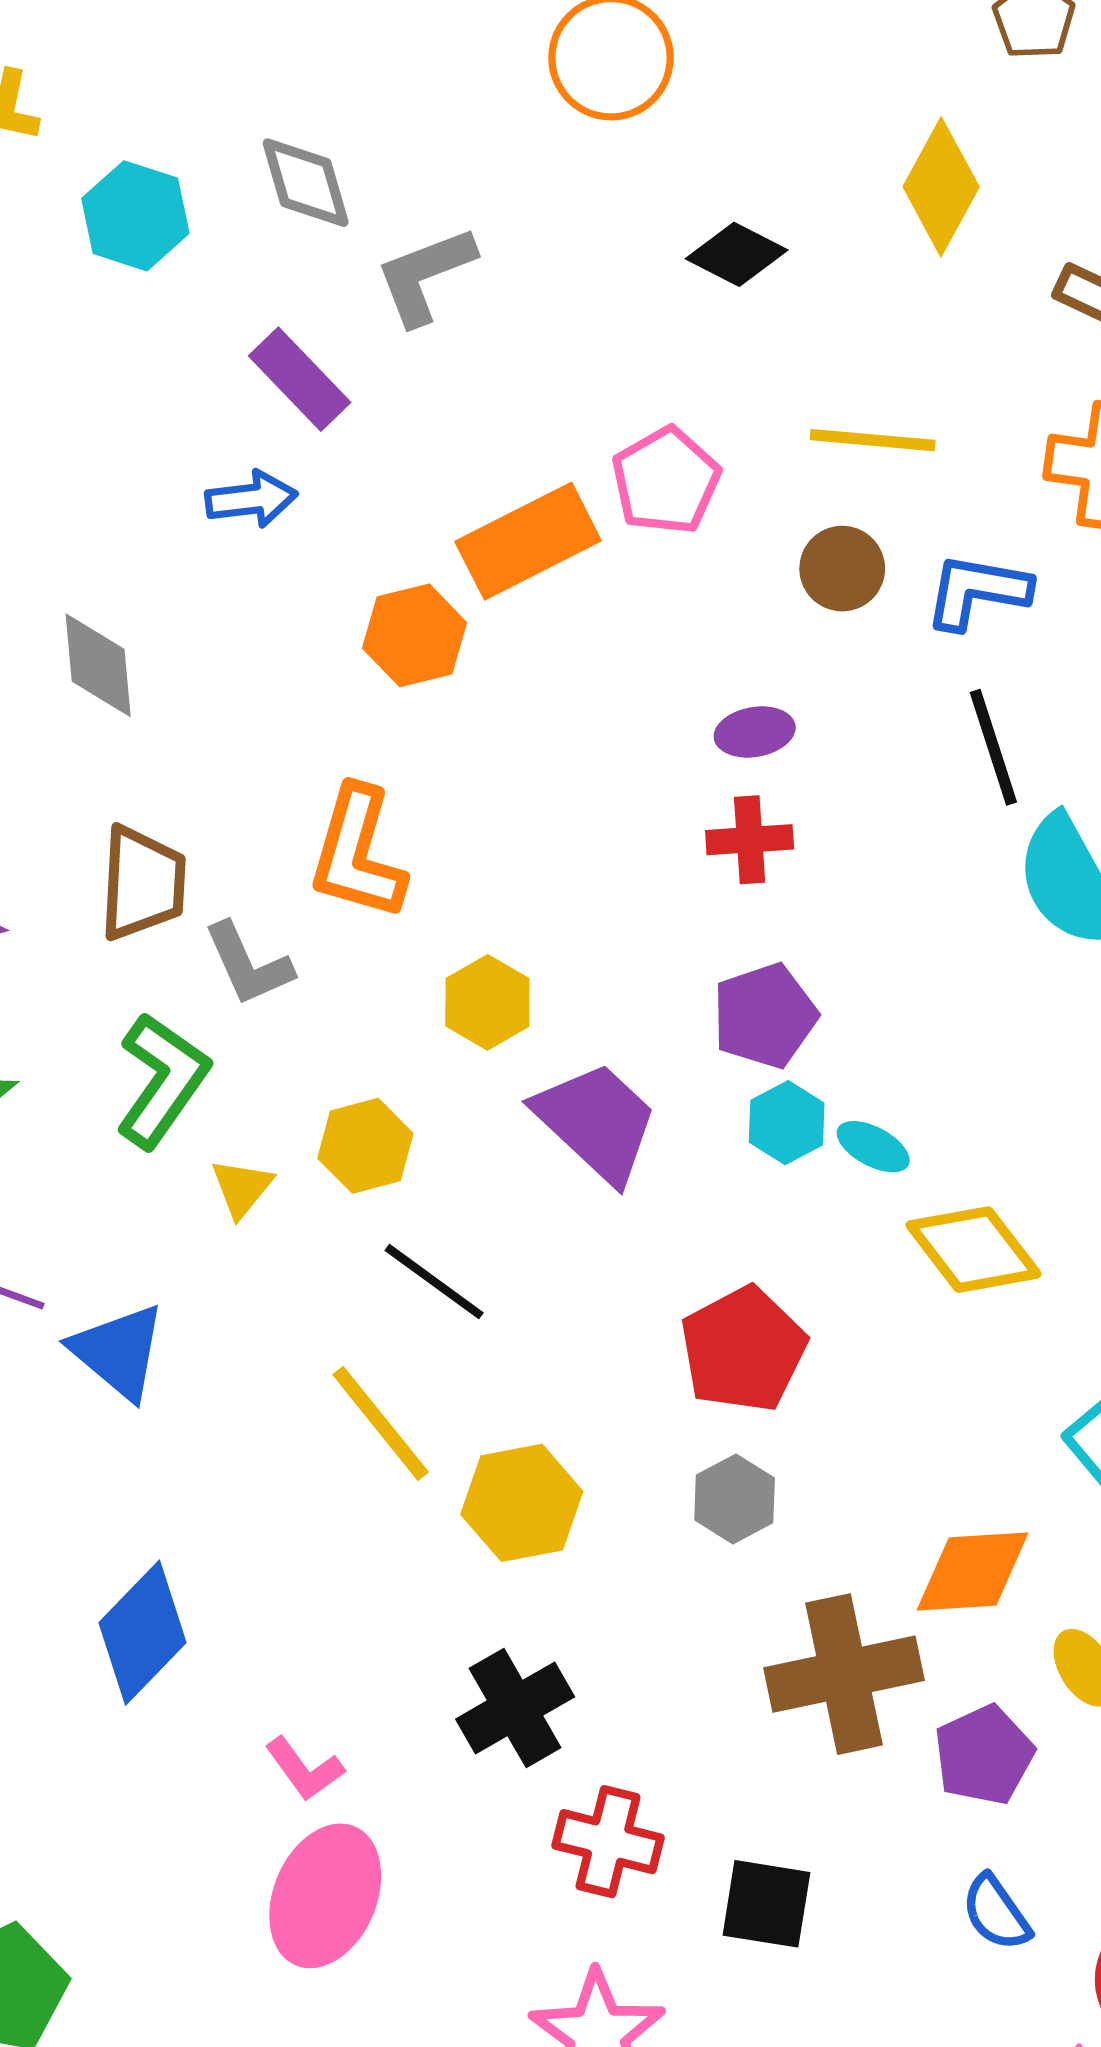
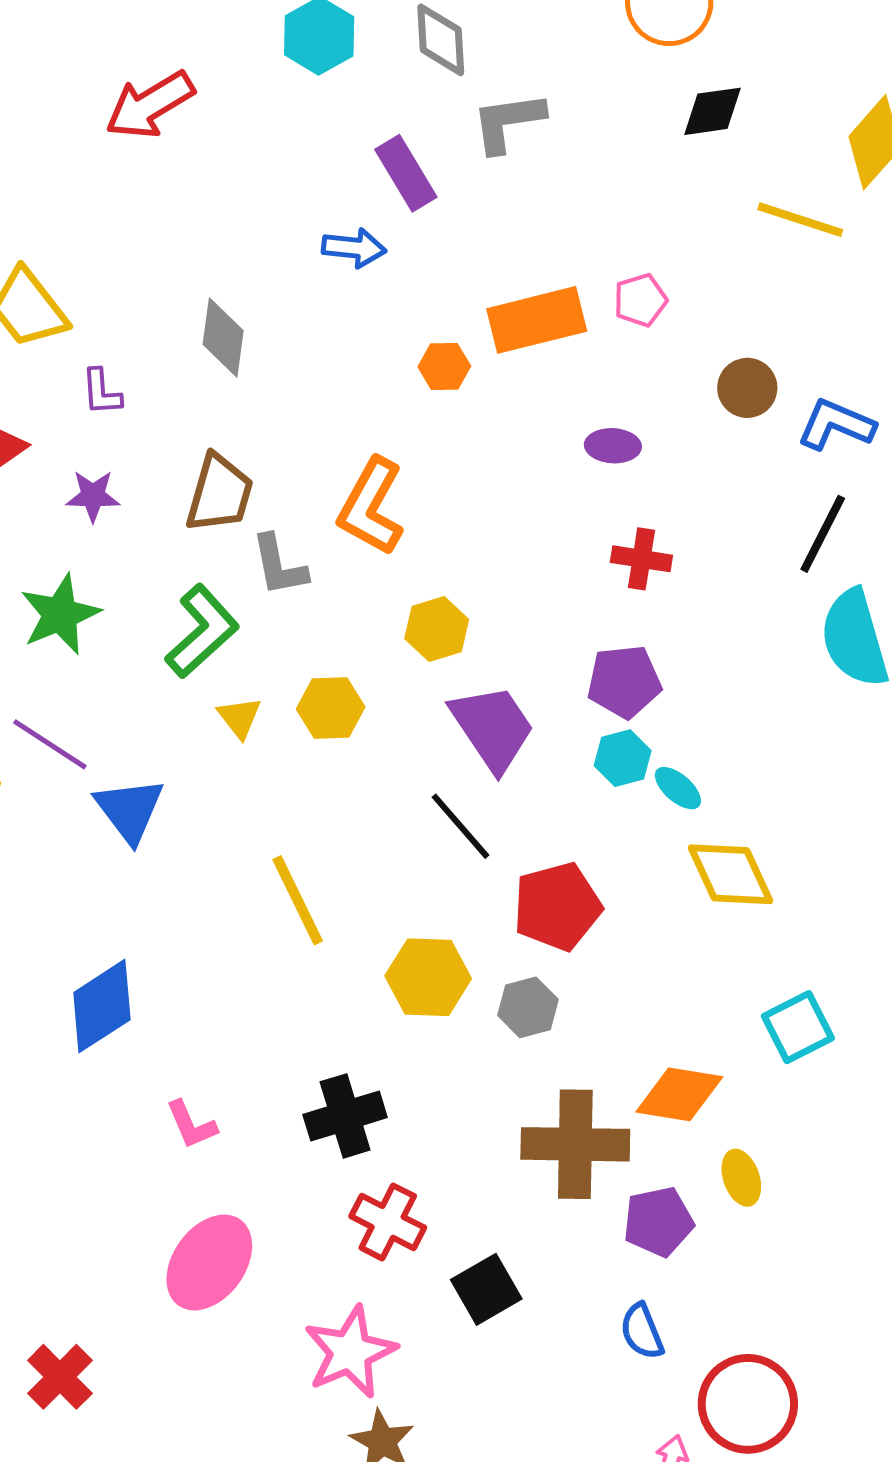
black diamond: (737, 254) -> (712, 111), moved, turned -48
yellow line: (873, 440) -> (800, 220), moved
pink pentagon: (666, 481) -> (640, 300), size x0.7
orange hexagon: (415, 635) -> (444, 366), size x0.7
purple ellipse: (755, 732) -> (613, 446), moved
black line: (993, 747) -> (823, 534), turned 32
yellow triangle: (242, 1188) -> (239, 717), turned -30
black line: (434, 1282) -> (460, 826), moved
yellow hexagon: (522, 1503) -> (428, 977), moved
pink ellipse: (325, 1896) -> (209, 1263), moved
black square: (766, 1904) -> (486, 1289), turned 38

